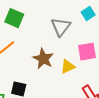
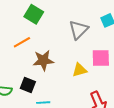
brown star: (43, 59) -> (43, 60), moved, turned 30

